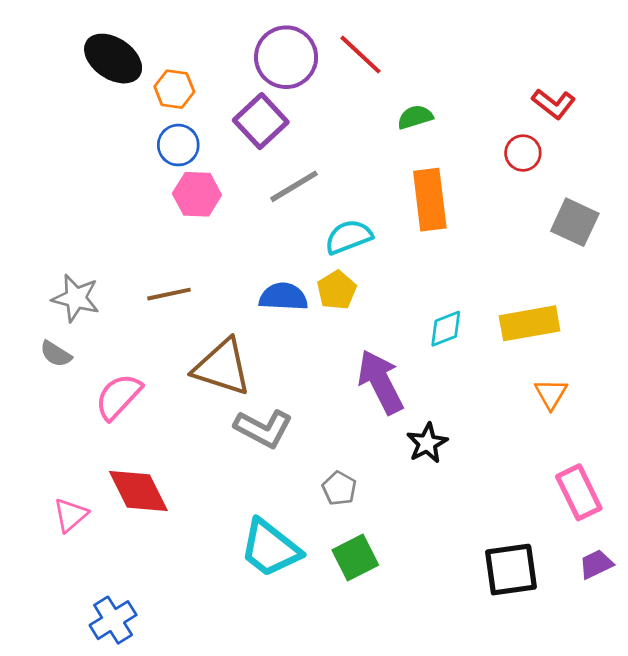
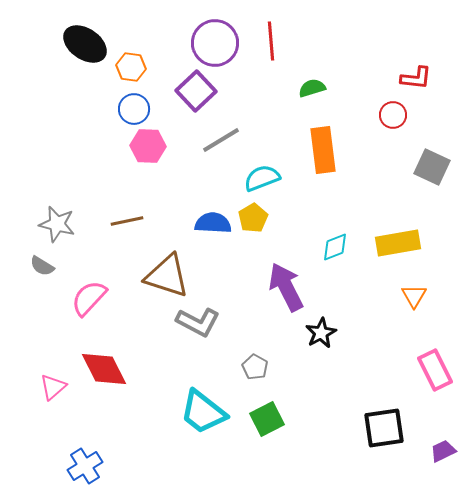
red line: (361, 55) -> (271, 41), turned 42
red L-shape: (554, 104) -> (416, 78), turned -32
purple trapezoid: (596, 564) -> (443, 451), moved

